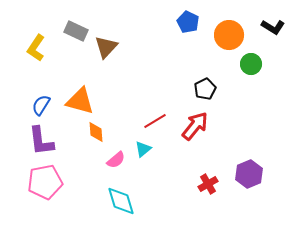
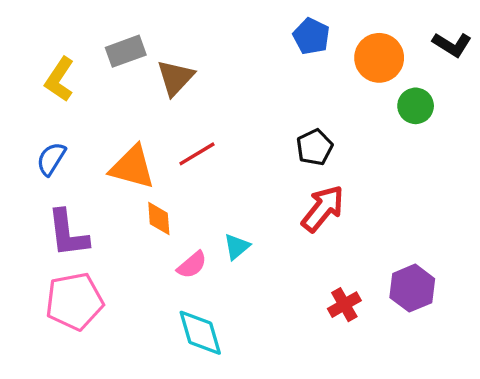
gray rectangle: (76, 31) -> (126, 51), turned -45
black pentagon: (205, 89) -> (315, 147), moved
blue semicircle: (41, 105) -> (51, 159), moved
red line: (155, 121) -> (197, 154), moved

